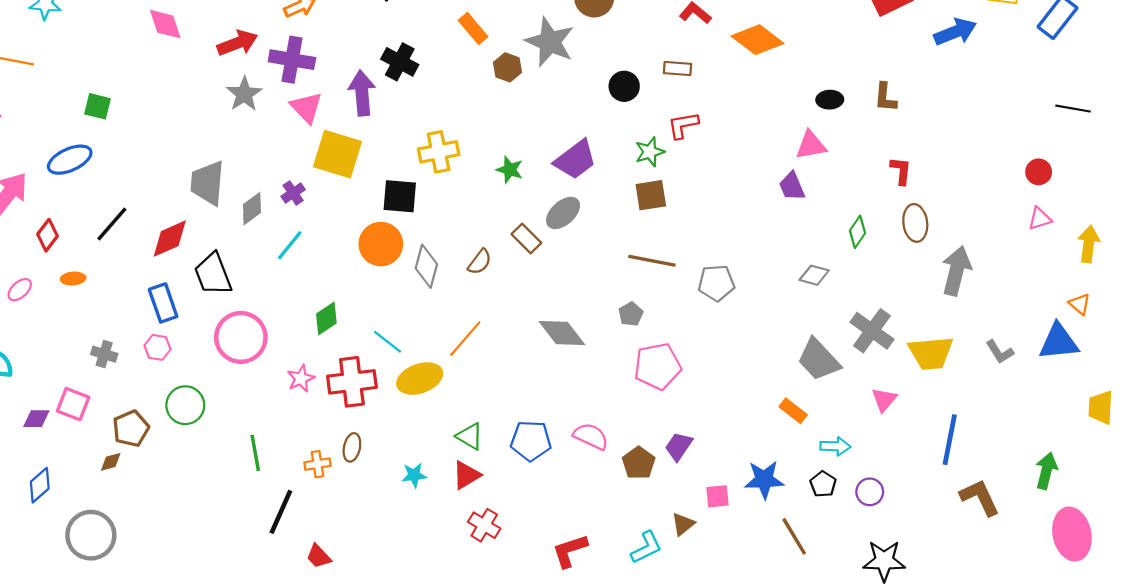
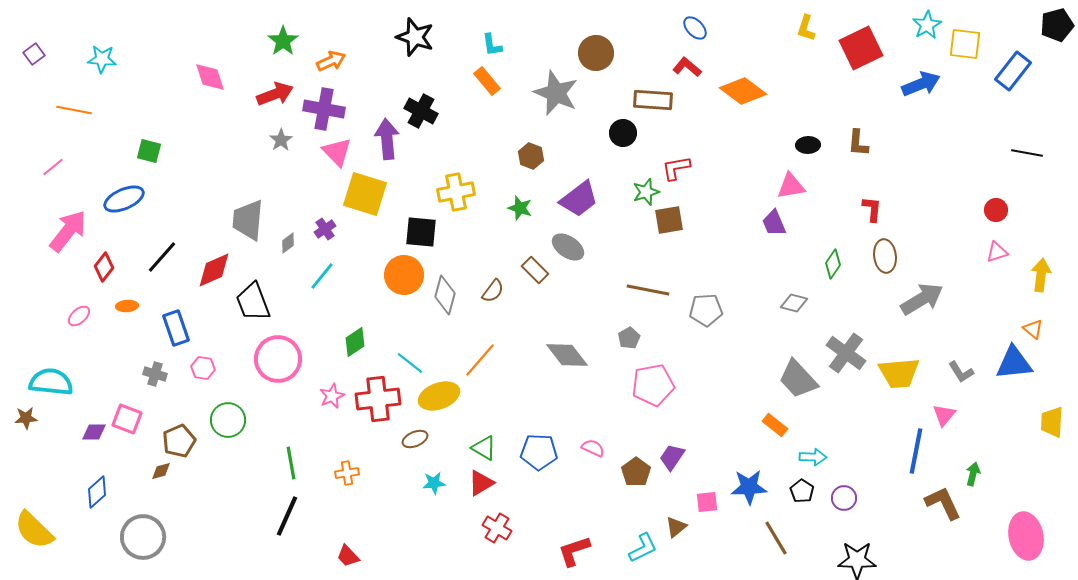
brown hexagon: (508, 67) -> (531, 156), moved
brown rectangle: (677, 69) -> (653, 100), moved, size x1.5
gray star: (244, 94) -> (281, 140), size x0.7
brown square: (651, 195) -> (669, 220), moved
gray diamond: (252, 209) -> (288, 243), size x0.7
gray ellipse: (563, 213) -> (568, 247), turned 76
gray arrow: (956, 271) -> (922, 299), turned 45
blue rectangle: (163, 303) -> (176, 328), moved
pink triangle: (884, 400) -> (944, 415), moved
pink semicircle: (591, 436) -> (593, 448), size x0.7
brown ellipse: (352, 447) -> (415, 439), moved, turned 55
green arrow: (1046, 471) -> (973, 474), moved, size x0.7
black line: (281, 512) -> (287, 516), moved

